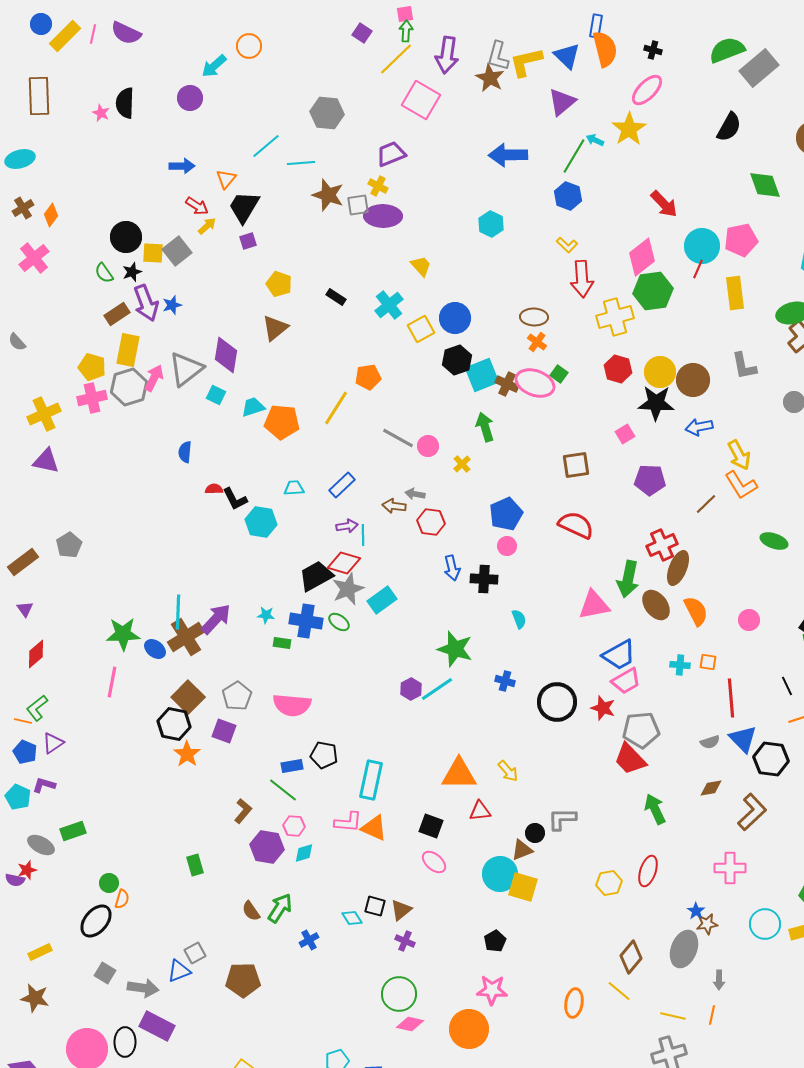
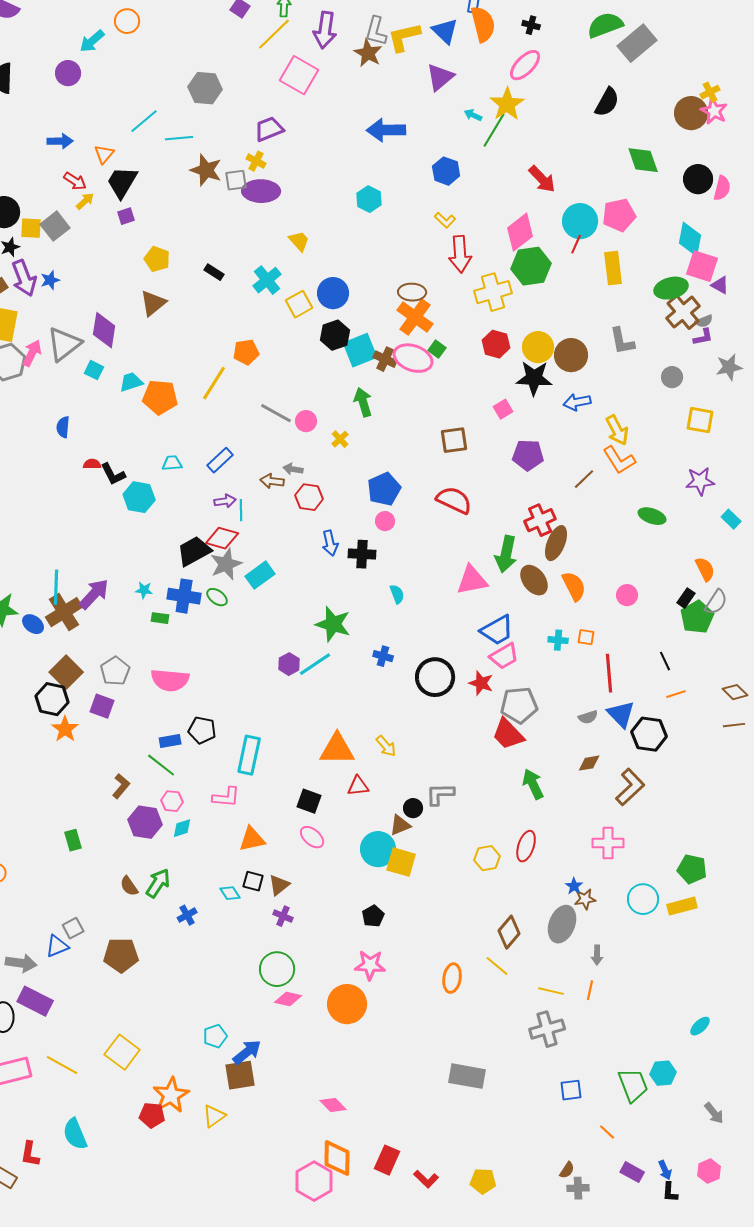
green line: (574, 156) -> (494, 130), moved
orange cross: (537, 342) -> (415, 317), size x1.8
orange triangle: (374, 828) -> (252, 839), moved, turned -36

